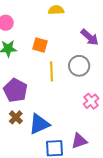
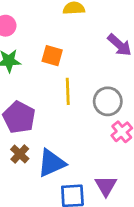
gray circle: (79, 66) -> (108, 101), moved
purple triangle: (79, 141) -> (106, 186), turned -42

